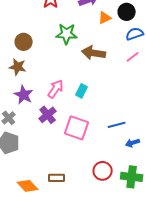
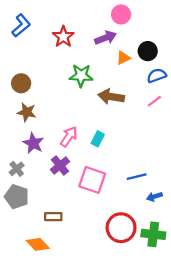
brown circle: (24, 42) -> (21, 83), moved
red circle: (103, 171) -> (121, 228), size x1.4
brown rectangle: (57, 178) -> (53, 217), moved

